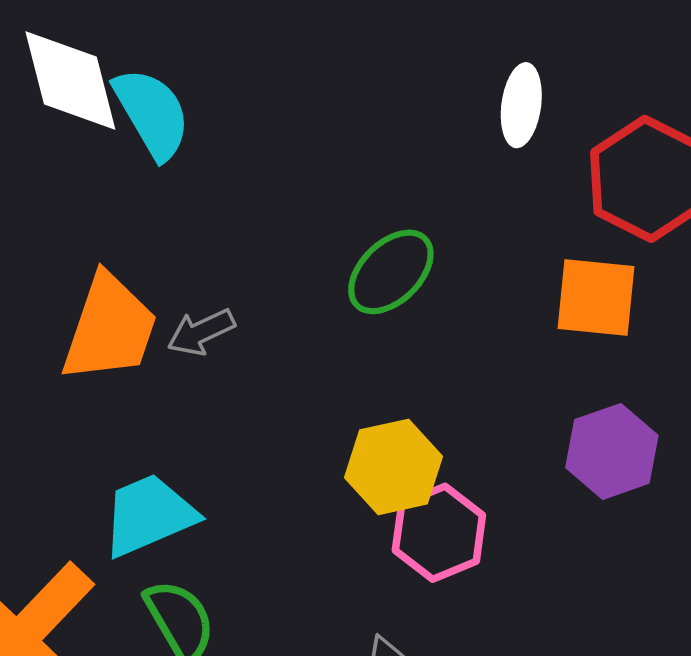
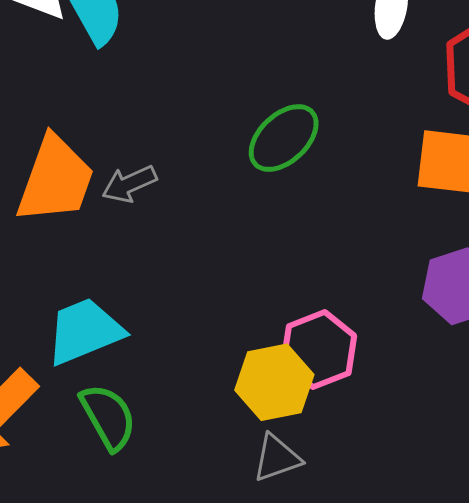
yellow hexagon: (393, 467) -> (274, 382), moved

